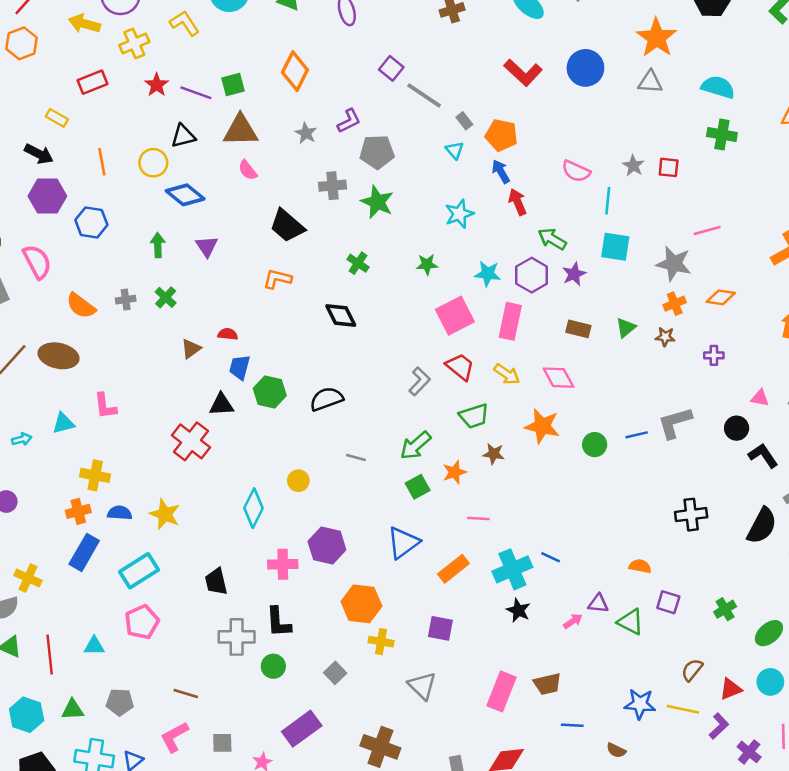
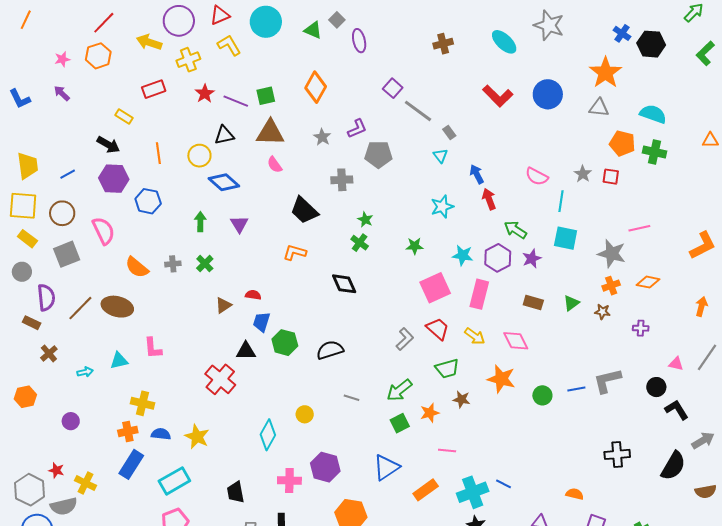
orange pentagon: (501, 135) -> (622, 143), moved
green star: (377, 202) -> (365, 220), moved, size x0.6

